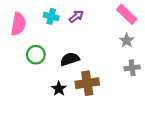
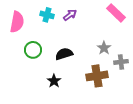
gray star: (127, 40) -> (104, 48), moved
brown cross: (87, 83) -> (97, 76), moved

